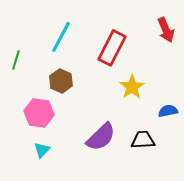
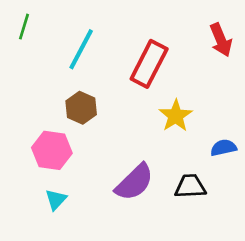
green line: (16, 60) -> (24, 27), moved

